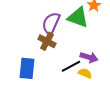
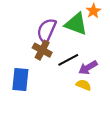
purple arrow: (89, 57) -> (88, 68), turned 132
black line: (71, 66) -> (68, 60), moved

